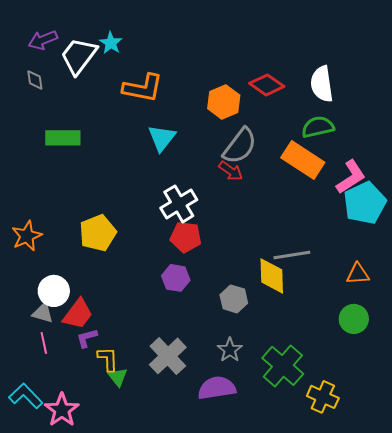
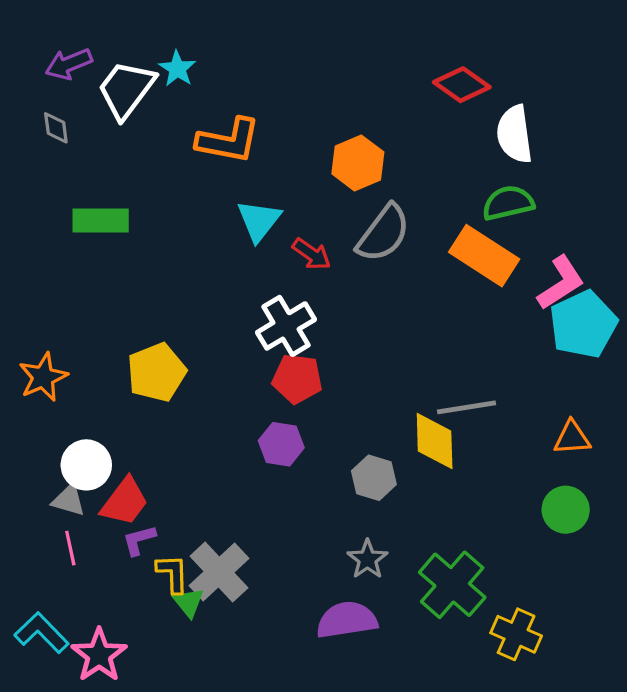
red diamond: (267, 85) -> (462, 85), moved
red arrow: (231, 171) -> (312, 254), moved
gray cross: (168, 356) -> (219, 572), moved

